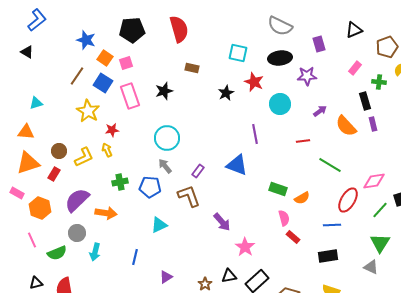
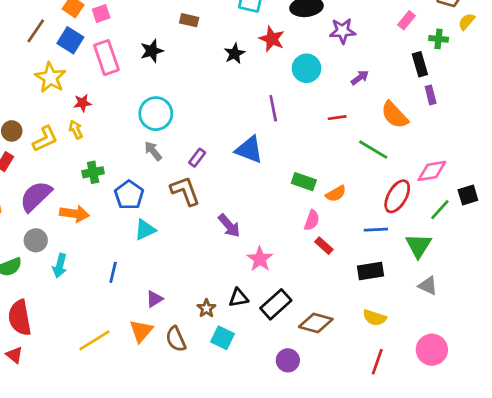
orange semicircle: (346, 126) -> (395, 115), moved
blue pentagon: (150, 187) -> (129, 195), moved, turned 30
pink semicircle: (284, 218) -> (312, 220), turned 35
green triangle: (380, 243) -> (419, 246), moved

